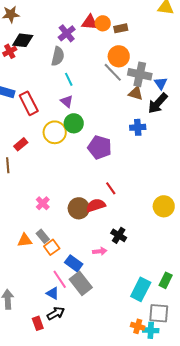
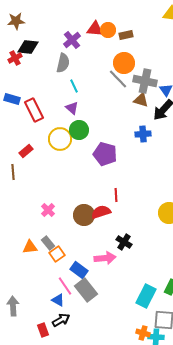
red line: (111, 188) -> (116, 195), turned 32
pink arrow: (100, 251) -> (105, 258), size x1.5

